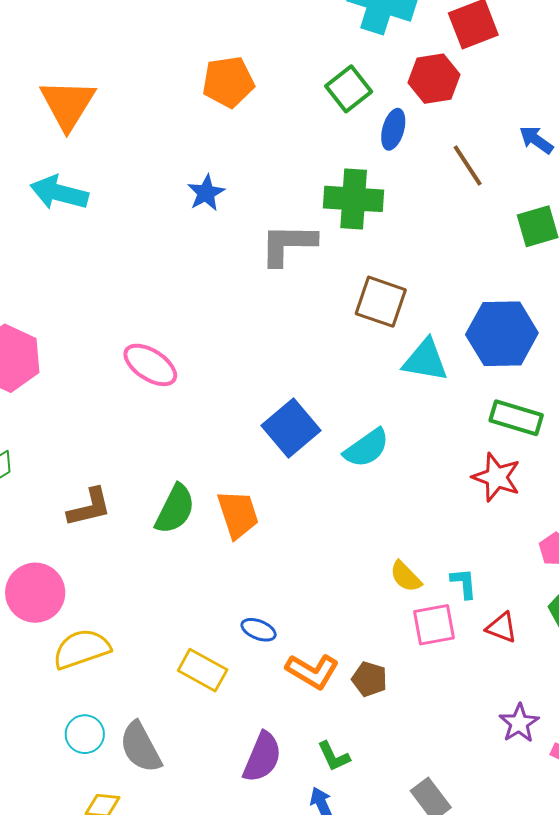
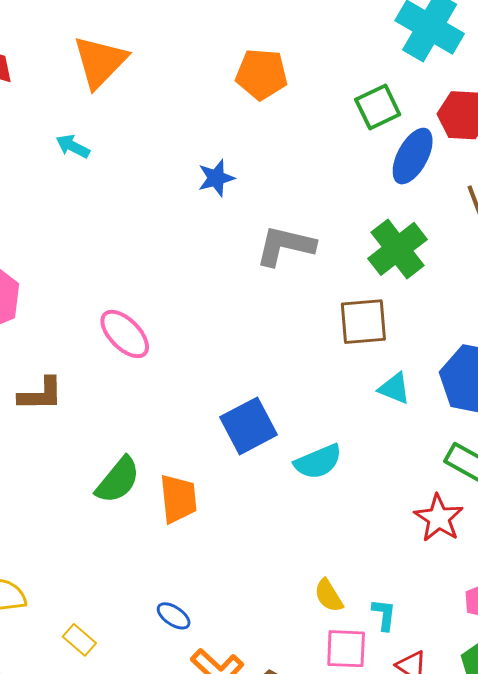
blue ellipse: (393, 129) -> (413, 156), size x1.4
cyan arrow: (59, 193) -> (73, 146), size x0.6
green cross: (354, 199) -> (397, 249), moved, turned 36
brown square: (381, 302) -> (363, 322), turned -36
cyan triangle: (425, 360) -> (394, 388), size x0.7
brown L-shape: (89, 507) -> (41, 394), moved
yellow rectangle: (203, 670) -> (79, 640), moved, size x0.7

